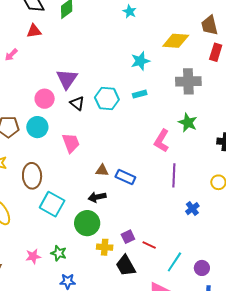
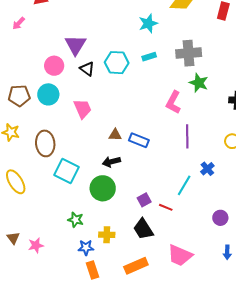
gray cross: (188, 81) -> (189, 53), moved
yellow cross: (105, 247) -> (107, 235), moved
pink star: (33, 256) -> (36, 245), moved
cyan line: (174, 262) -> (184, 185), moved
purple circle: (202, 268) -> (220, 218), moved

